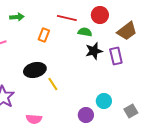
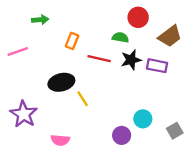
red line: (67, 18) -> (99, 59), moved
purple rectangle: (116, 56) -> (157, 66), turned -66

